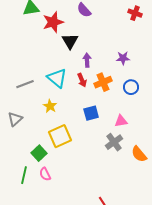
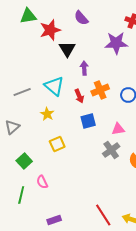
purple star: (123, 58) -> (116, 43), moved, size x1.6
red arrow: (82, 80) -> (79, 96), moved
yellow square: (60, 136) -> (57, 144), size x0.7
green square: (39, 153) -> (24, 161), moved
green line: (24, 175) -> (21, 195), moved

